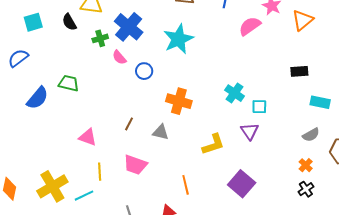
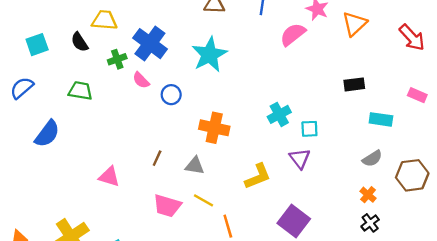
green trapezoid: (69, 83) -> (80, 91), moved
cyan cross: (234, 93) -> (279, 114), turned 30
yellow line: (100, 172) -> (203, 200), moved, turned -54

